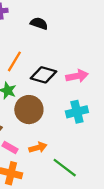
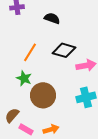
black diamond: (43, 75) -> (64, 50), moved

